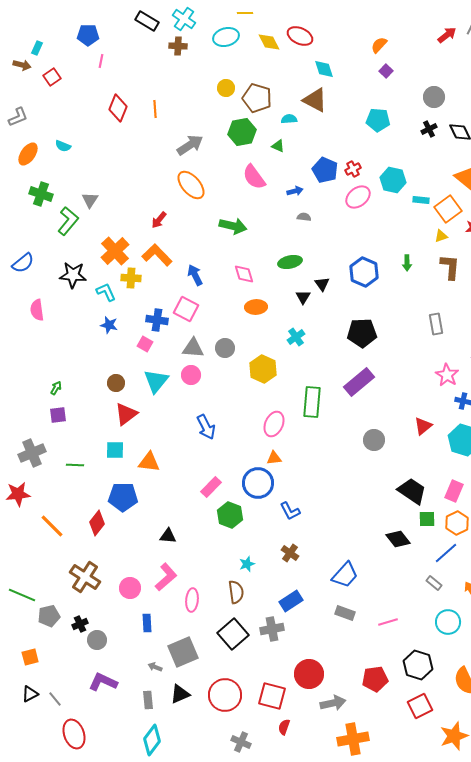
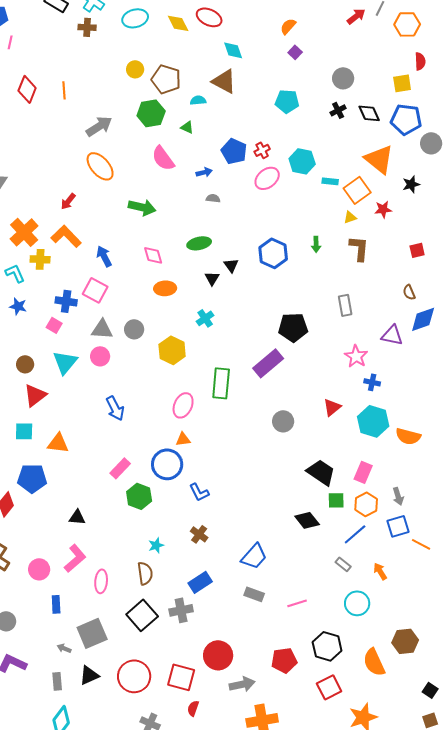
black pentagon: (362, 333) -> (293, 327), moved

